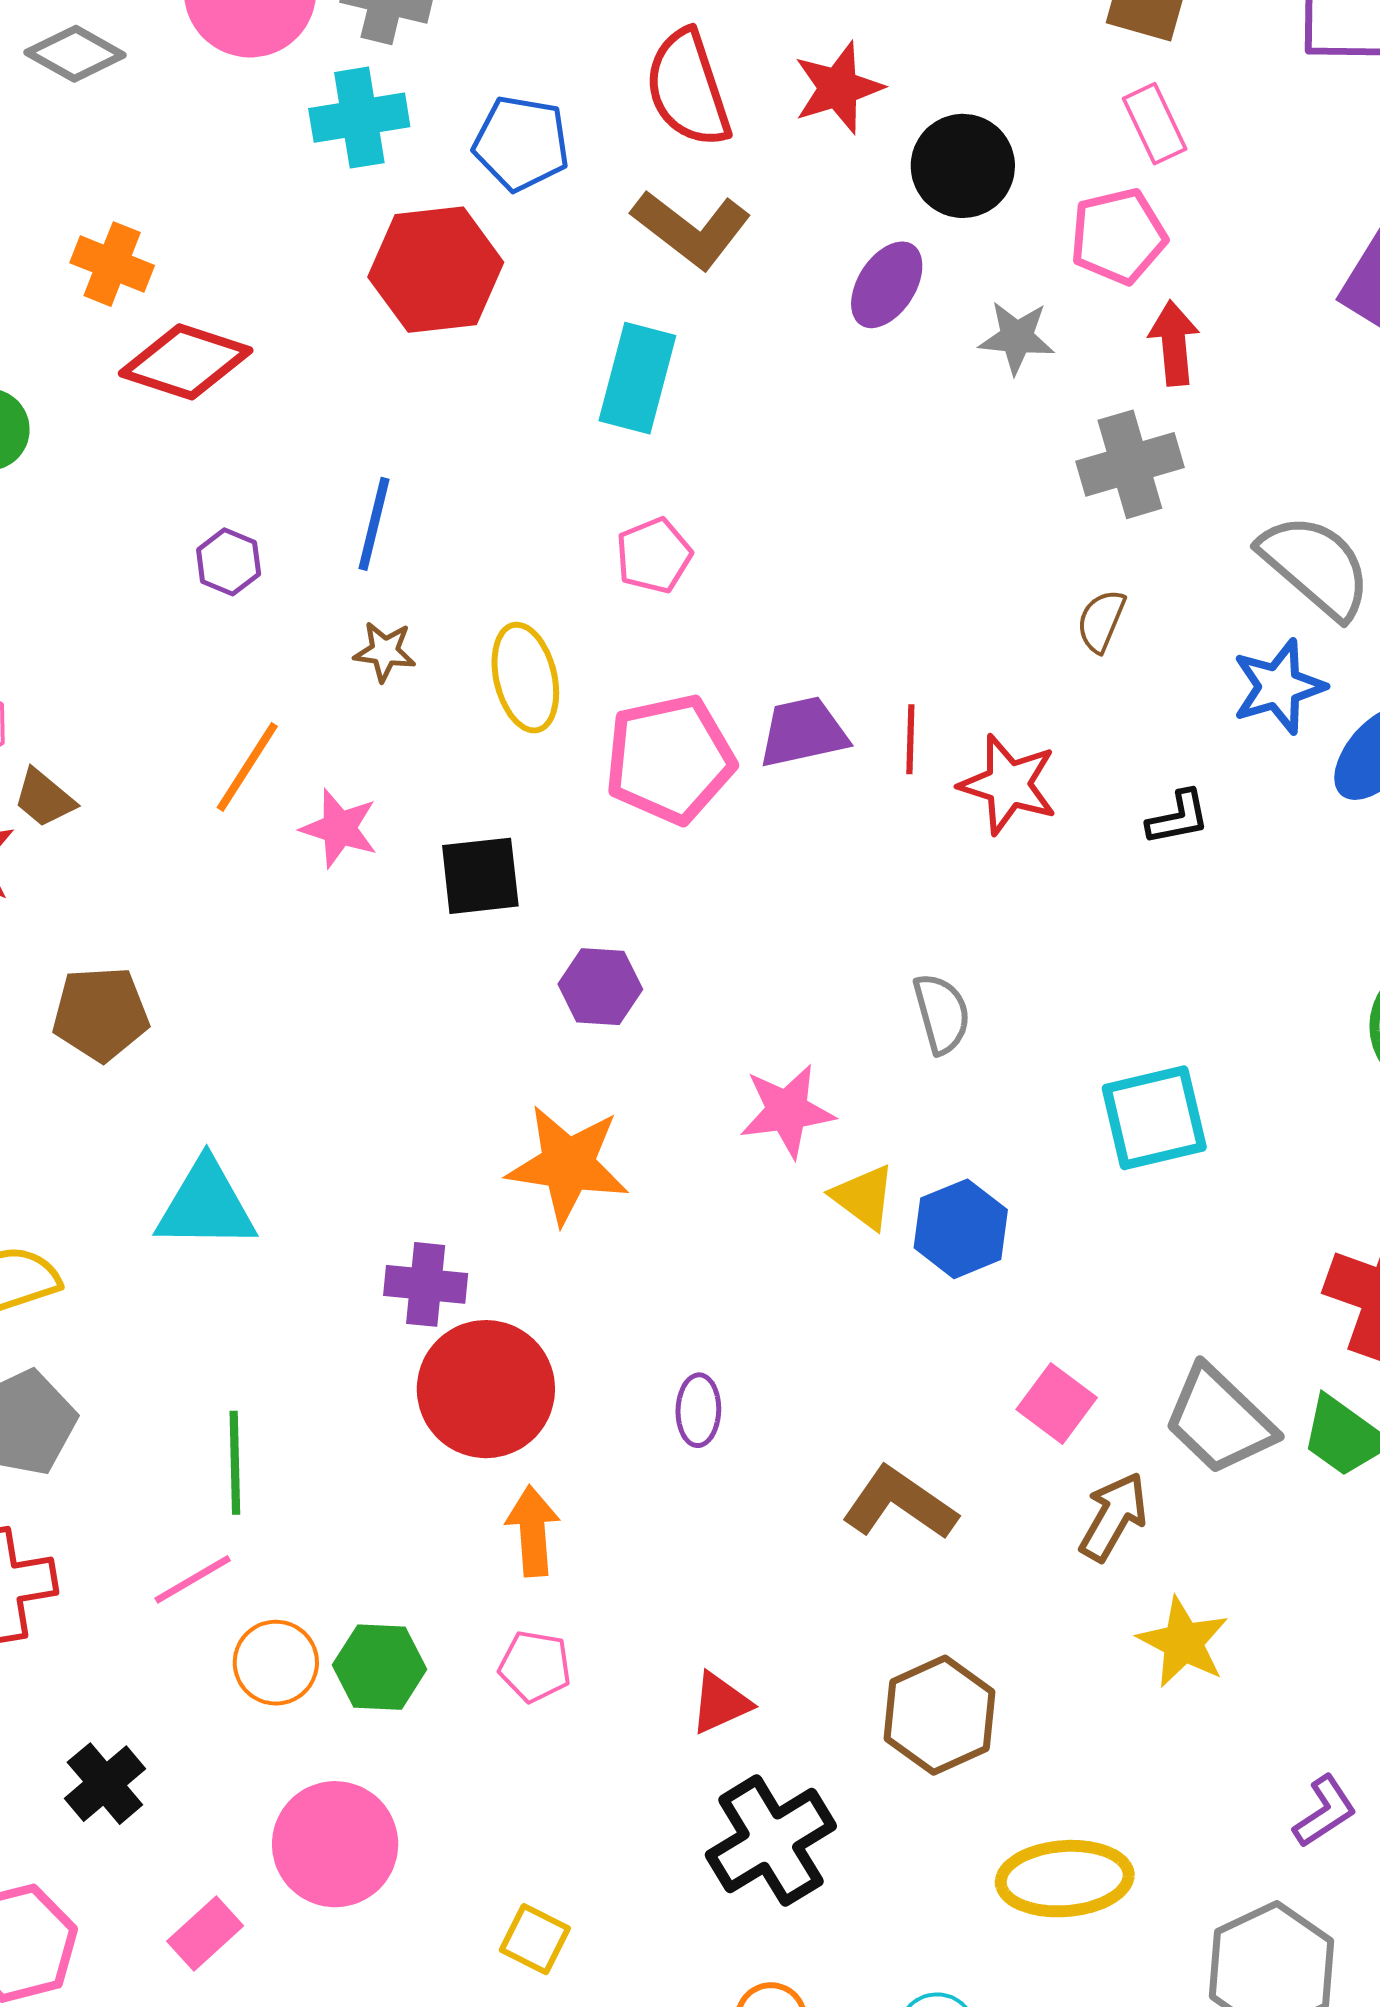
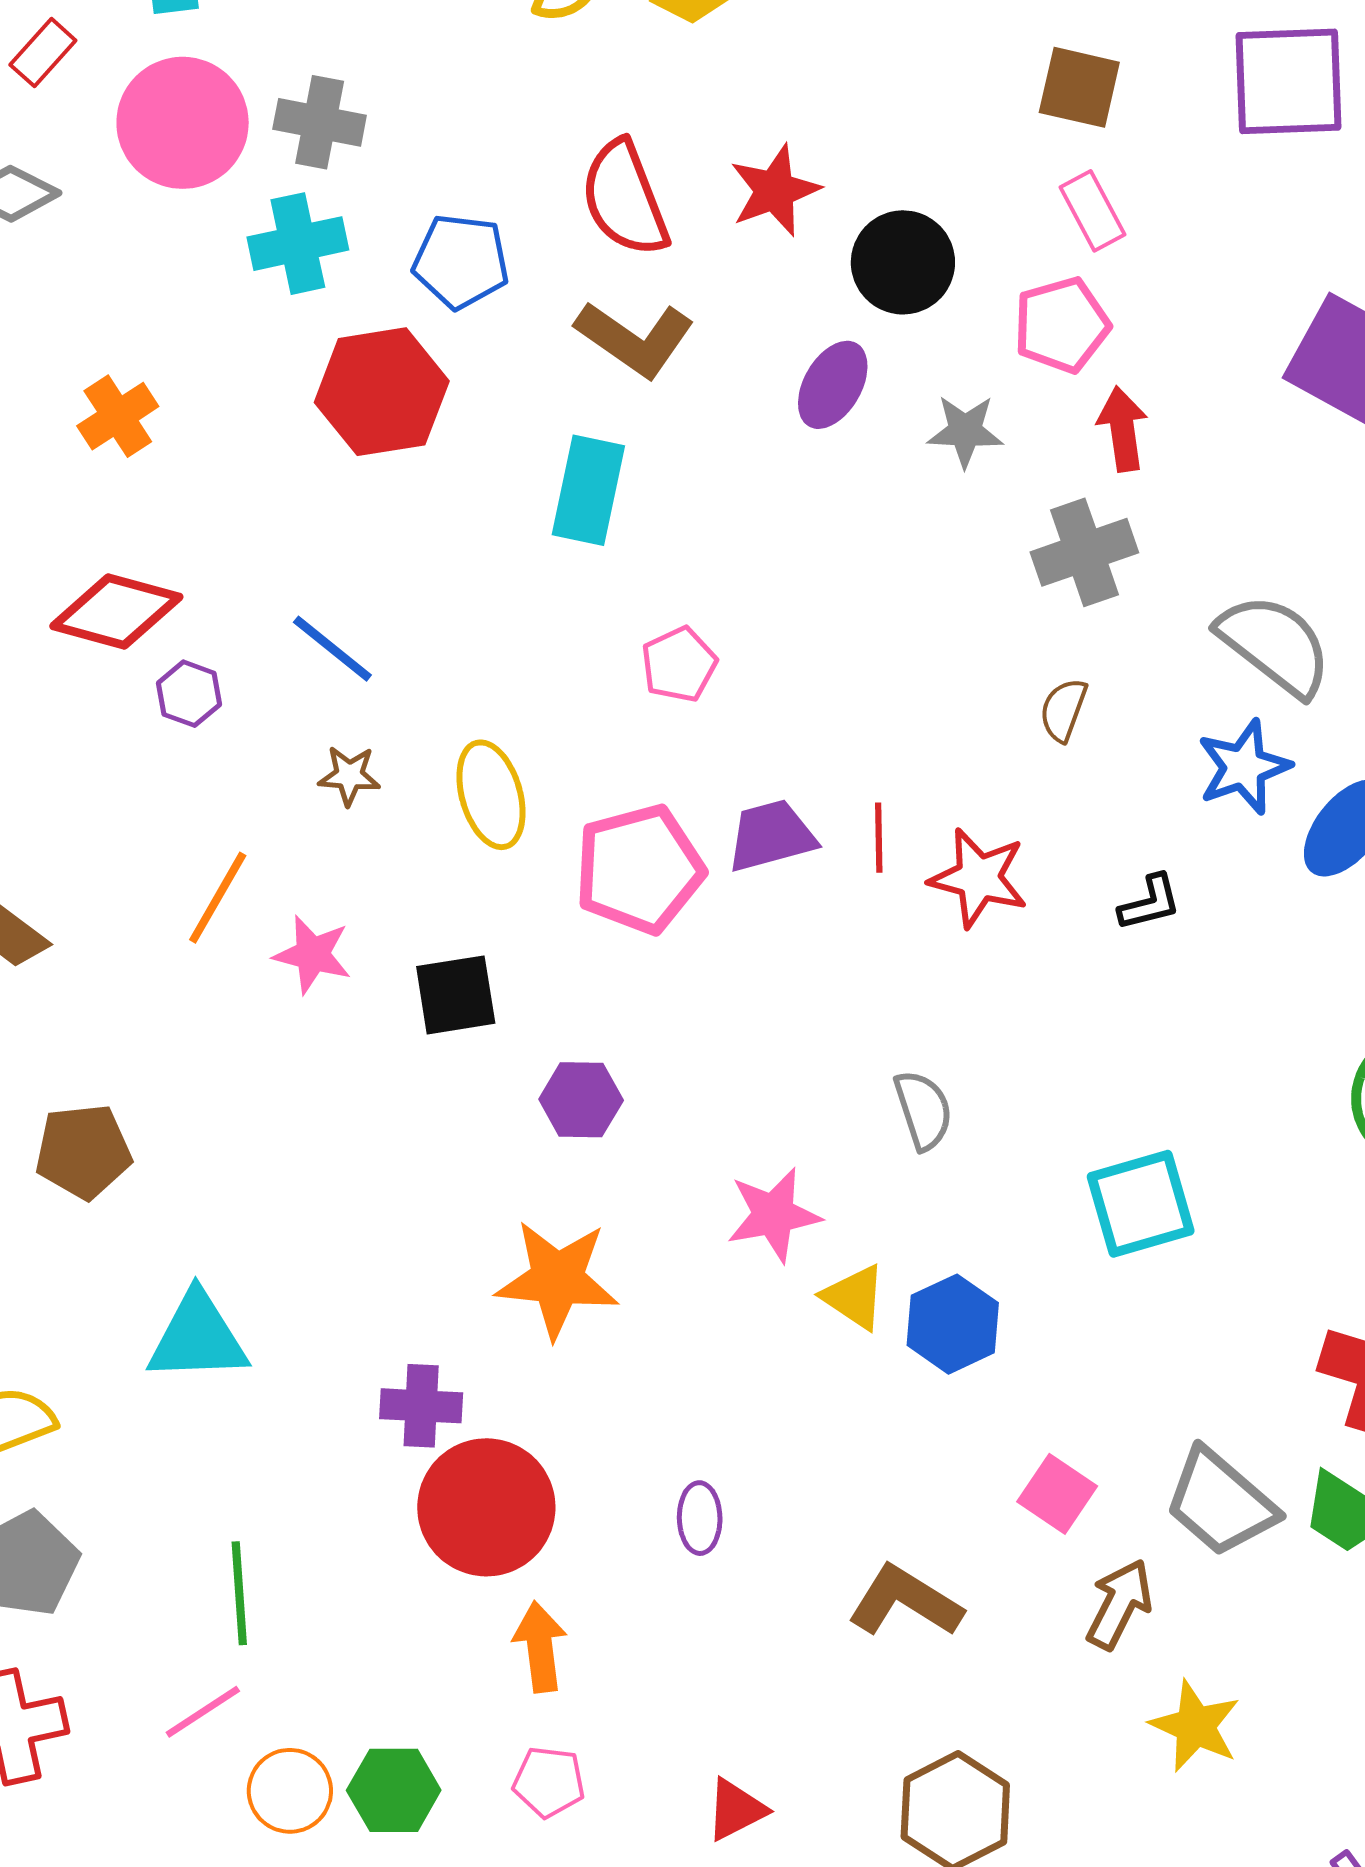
orange cross: (112, 264) -> (118, 416), moved, turned 38
red diamond: (186, 362) -> (116, 611), moved
blue line: (374, 524) -> (332, 649), turned -62
pink pentagon: (654, 555) -> (679, 664), moved

